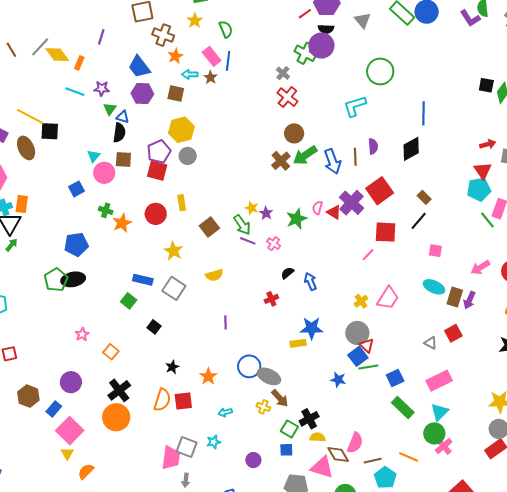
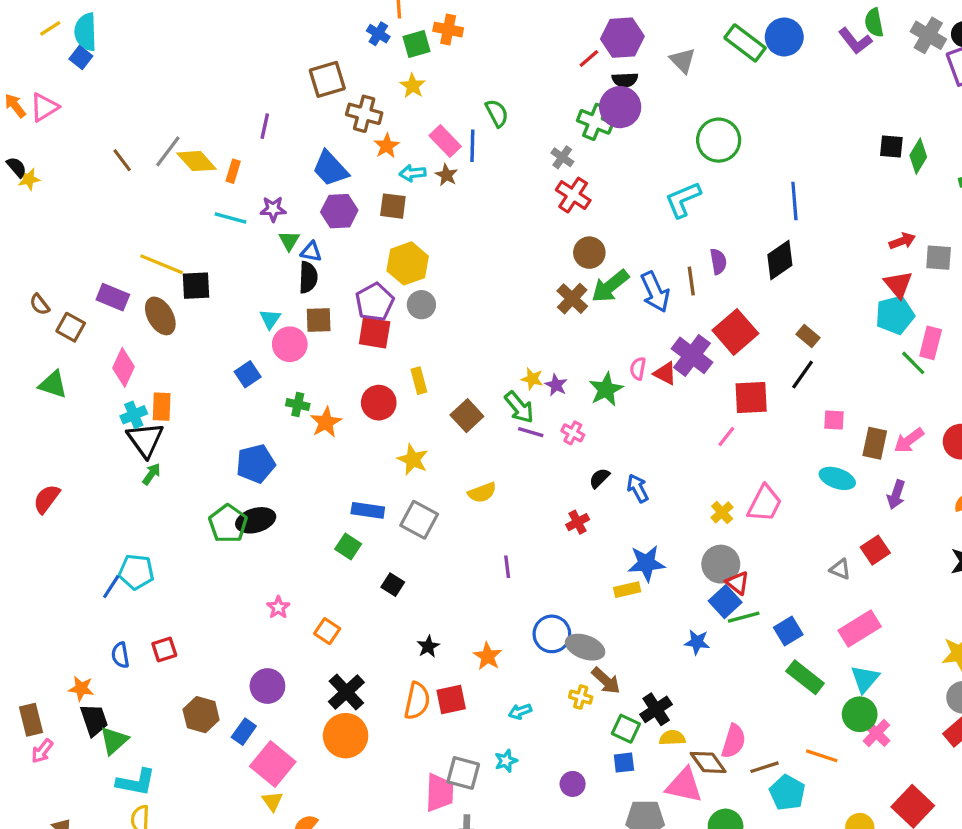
green semicircle: (226, 29) -> (497, 113), moved
brown rectangle: (455, 297) -> (875, 443), moved

